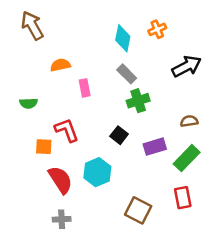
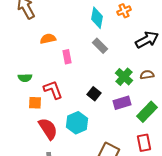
green cross: (138, 101) -> (124, 77), moved, turned -30
green semicircle: (29, 103) -> (25, 78), moved
brown semicircle: (189, 121) -> (147, 75), moved

